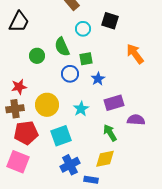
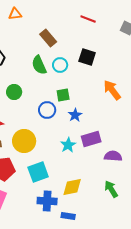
green semicircle: (62, 47) -> (39, 65), moved
cyan star: (81, 109) -> (68, 145), moved
green arrow: (110, 133) -> (111, 189), moved
yellow diamond: (105, 159) -> (72, 187), moved
blue cross: (70, 165) -> (47, 201), turned 30

